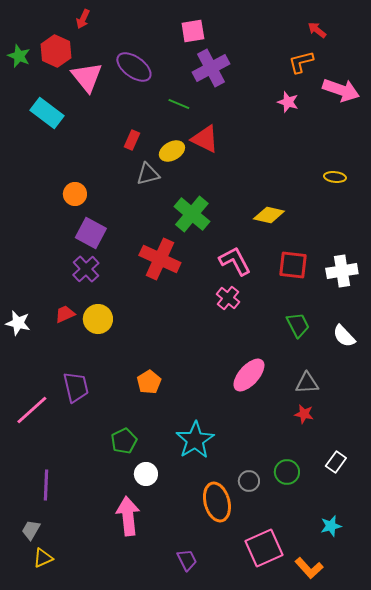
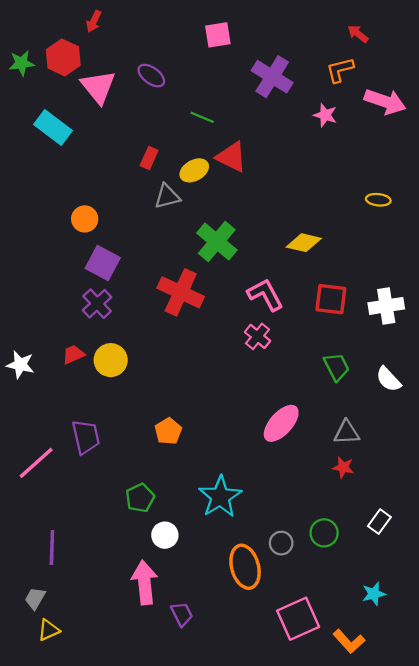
green star: (19, 56) -> (21, 63), turned -30
purple ellipse: (134, 67) -> (151, 76), size x0.7
purple cross: (211, 68) -> (272, 77), moved, turned -30
purple trapezoid: (187, 560) -> (182, 614), moved

